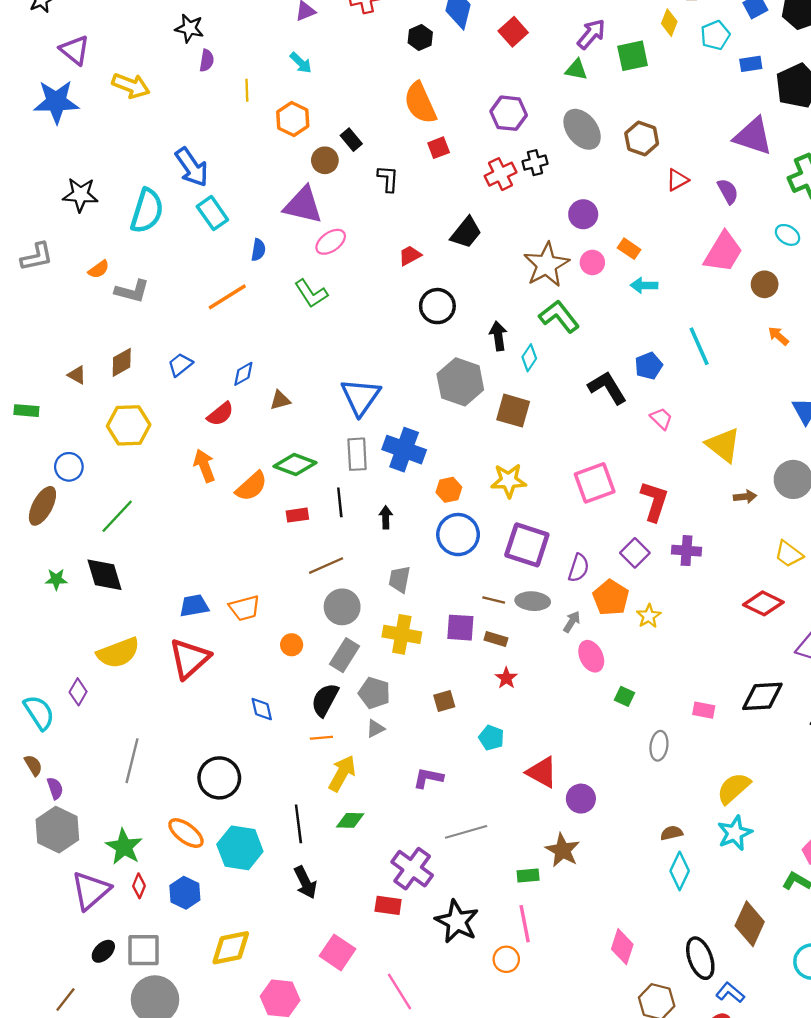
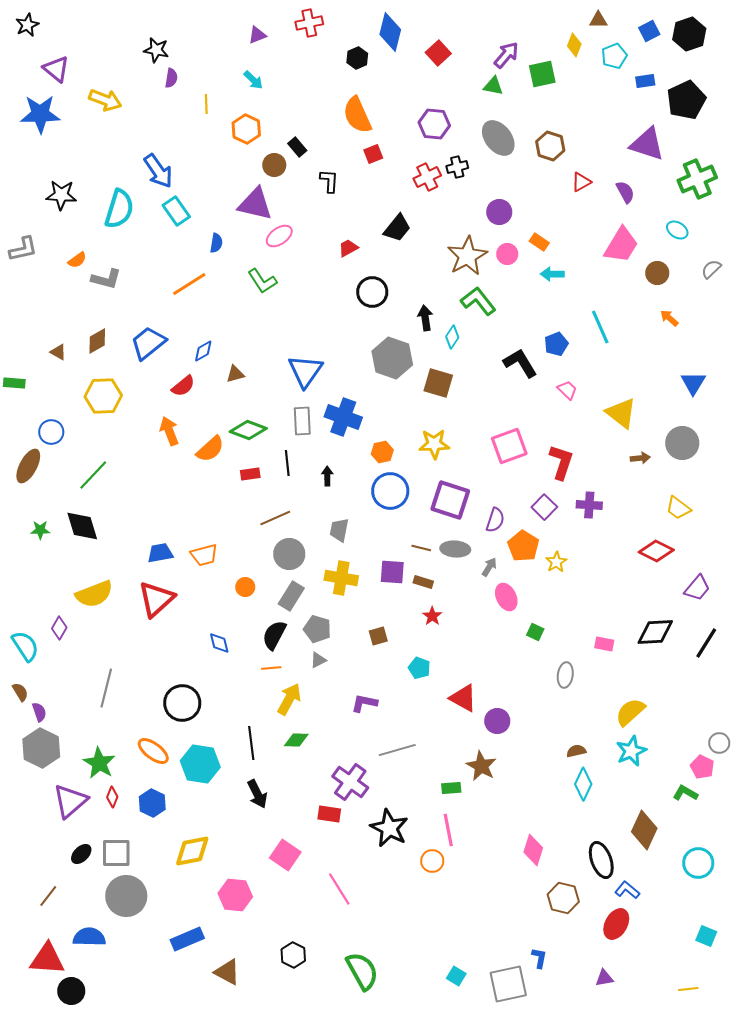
blue trapezoid: (180, 365) -> (148, 343), size x1.6

